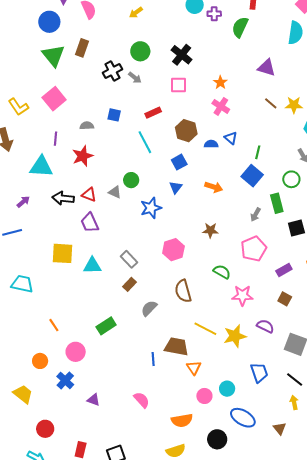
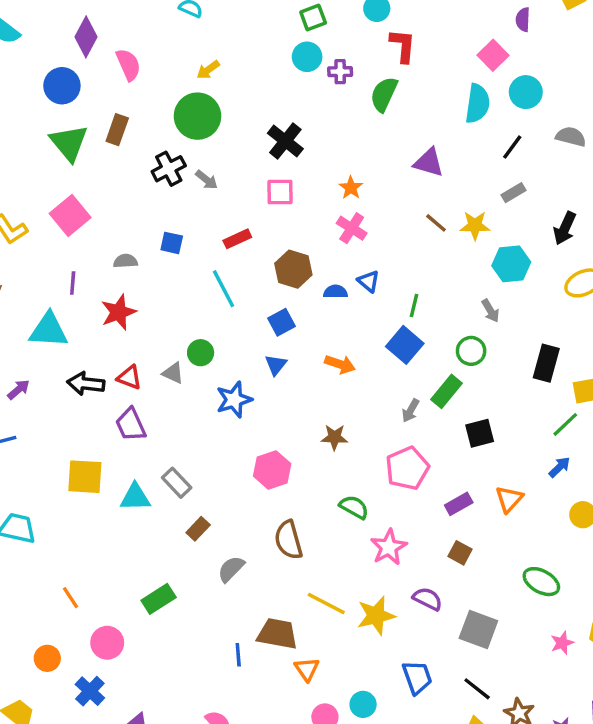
green circle: (140, 51) -> (198, 116), moved, size x1.4
green rectangle: (277, 203) -> (447, 391), turned 54
gray rectangle: (129, 259) -> (177, 483), moved
pink star: (242, 295) -> (389, 547), turned -30

